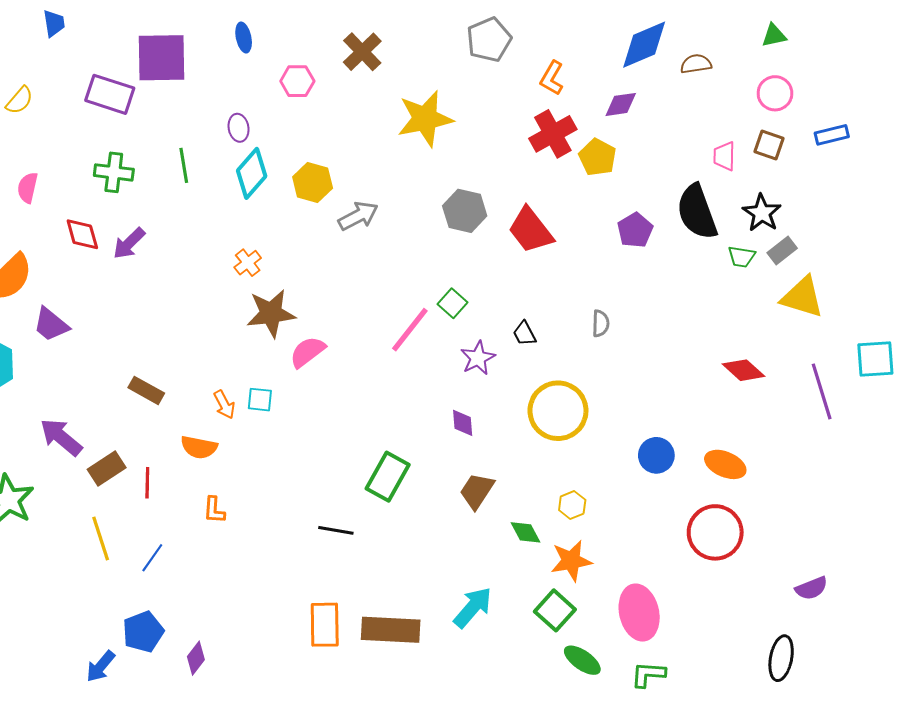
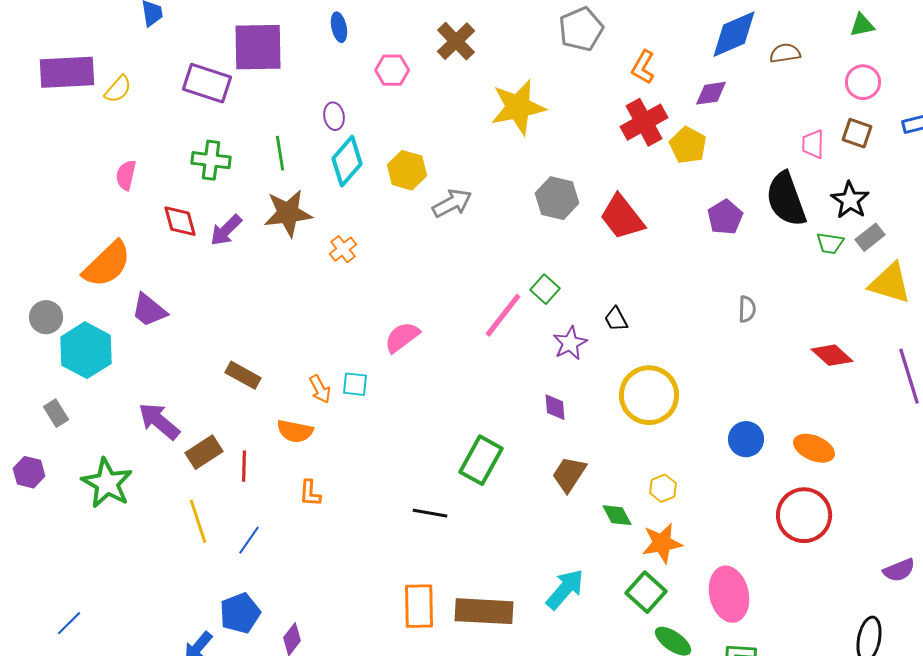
brown star: (271, 313) -> (288, 213), moved
gray semicircle: (601, 323) -> (747, 309), moved

